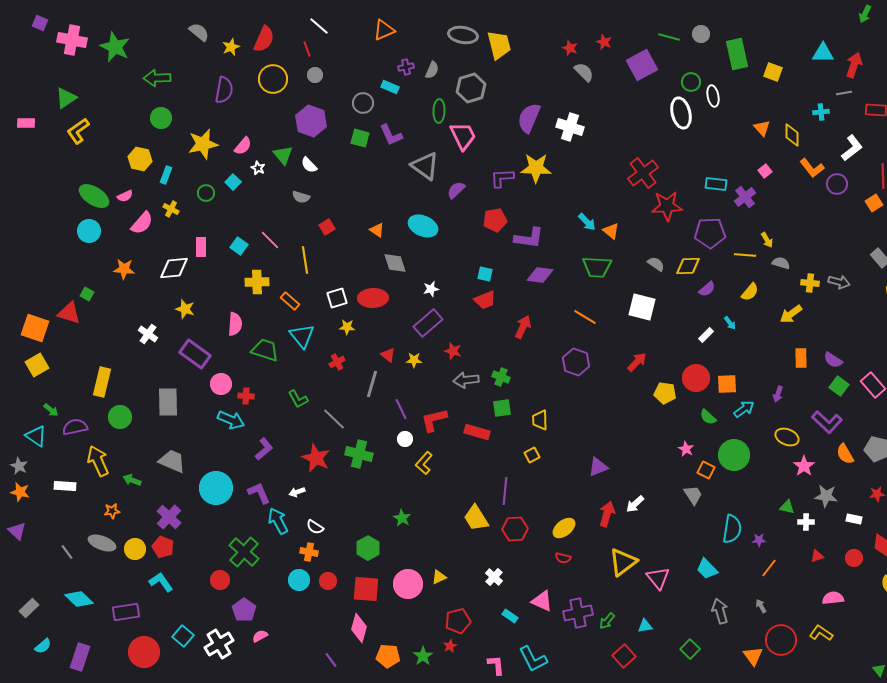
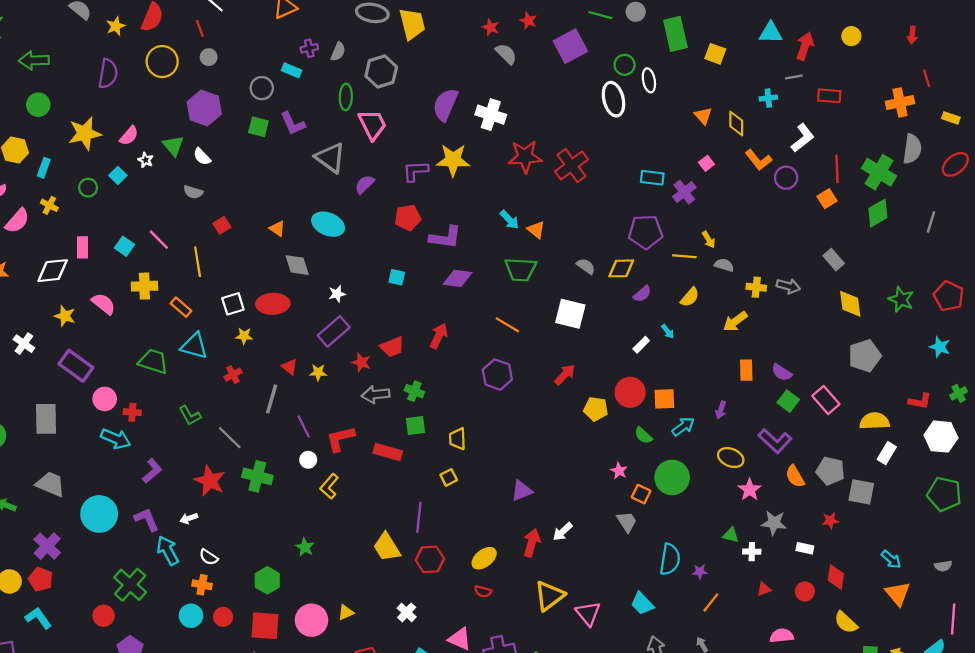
red star: (667, 206) -> (525, 157), moved
red trapezoid: (485, 300) -> (392, 347), moved
pink semicircle: (235, 324) -> (104, 304), moved, turned -55
cyan triangle: (302, 336) -> (194, 346), turned -36

